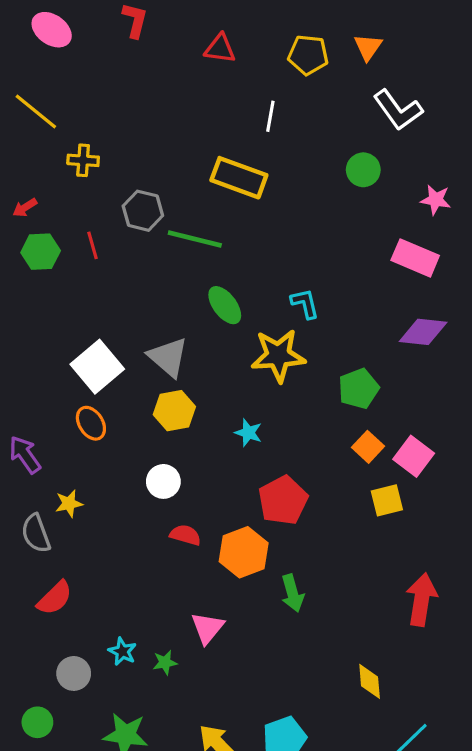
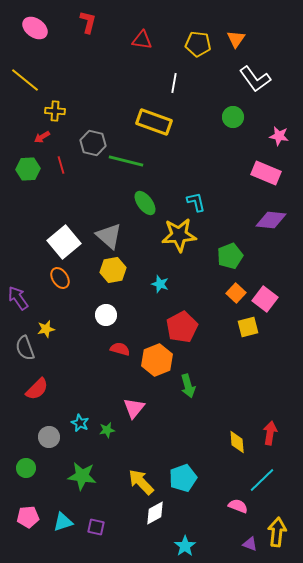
red arrow: (25, 208) -> (42, 137), moved
red arrow: (422, 600) -> (270, 433), moved, size x0.7

